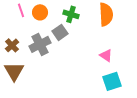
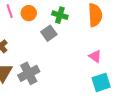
gray cross: (40, 44) -> (29, 73), moved

